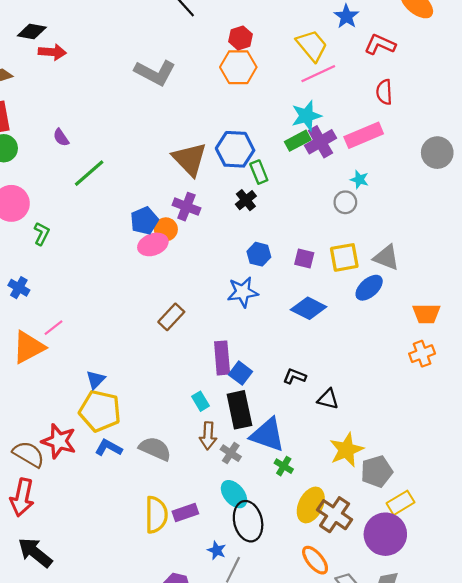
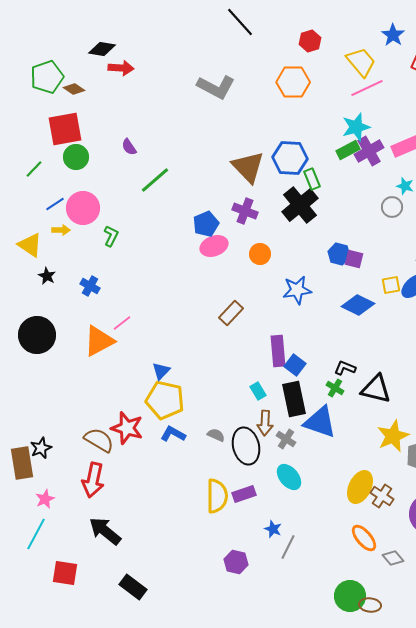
red hexagon: (240, 38) -> (310, 41), moved
black cross: (246, 200) -> (300, 205), size x1.8
orange circle: (166, 229) -> (260, 254), moved
blue hexagon: (259, 254) -> (339, 254), moved
yellow square: (344, 257) -> (391, 285), moved, size x0.7
black triangle: (328, 399) -> (376, 389), size x1.5
gray semicircle: (155, 449) -> (216, 435), size x0.6
green cross: (284, 466) -> (335, 388), moved
brown cross: (335, 515) -> (382, 496), size x0.7
black ellipse: (248, 521) -> (246, 446), moved

